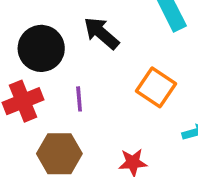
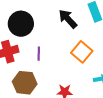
black arrow: (101, 33) -> (68, 19), moved

